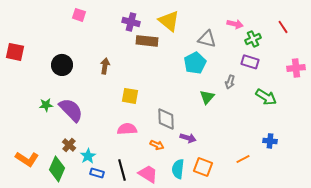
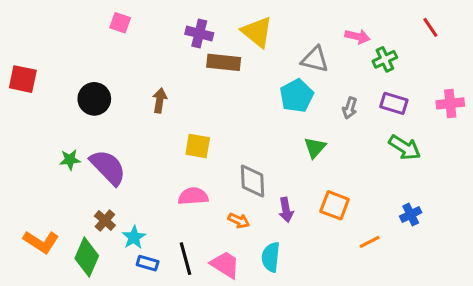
red line: (283, 27) -> (430, 27), moved
purple rectangle: (250, 62) -> (394, 103), moved
gray arrow: (230, 82) -> (350, 108), moved
purple arrow: (188, 138) -> (286, 210), turned 63
blue cross: (270, 141) -> (411, 214), turned -32
orange square: (203, 167) -> (335, 205), moved

